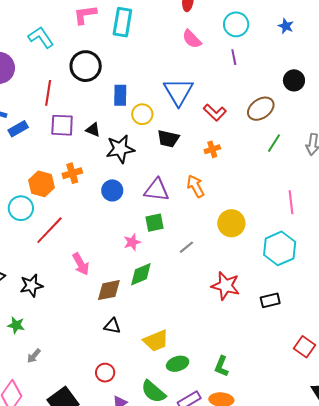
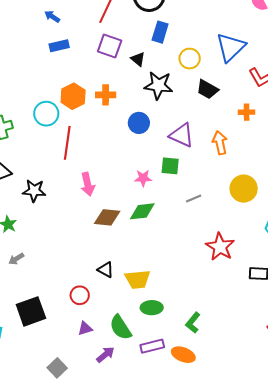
blue rectangle: (120, 95) -> (160, 32), moved
blue rectangle: (18, 129) -> (59, 46), moved
red line: (49, 230) -> (67, 143), turned -52
black triangle: (112, 326) -> (106, 270), moved

